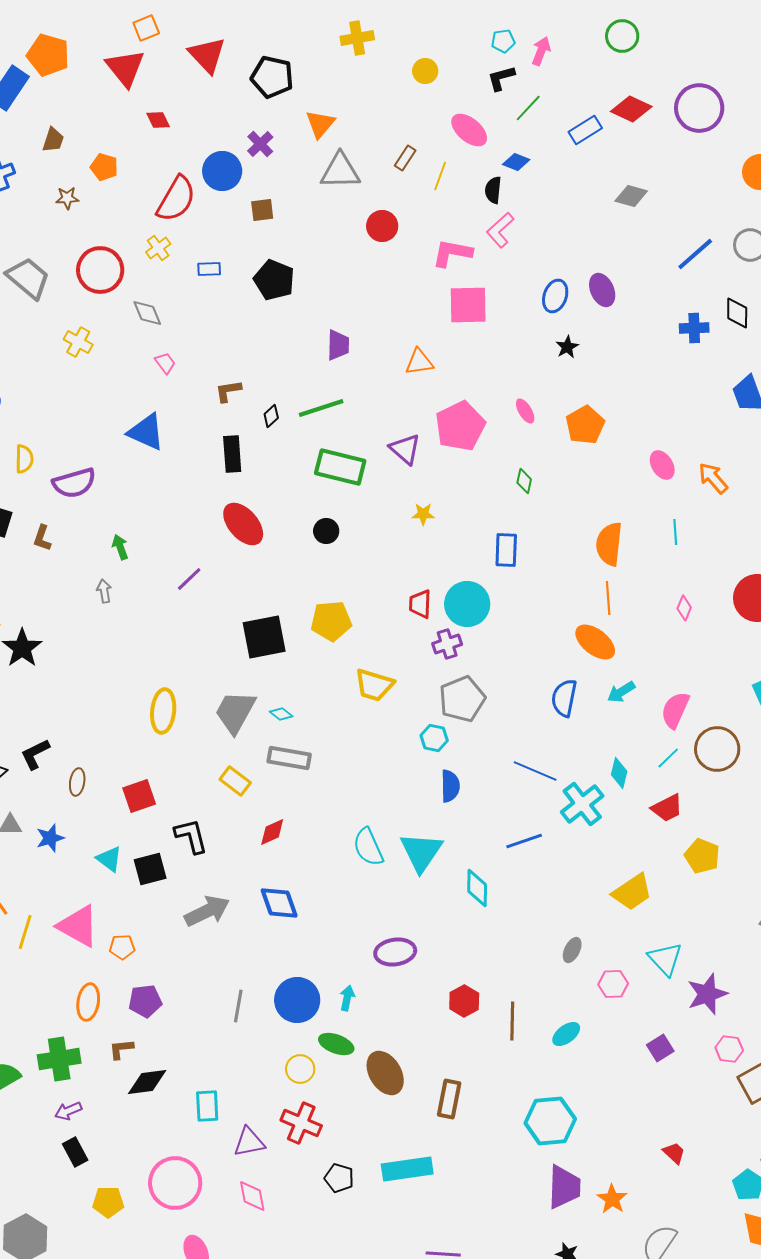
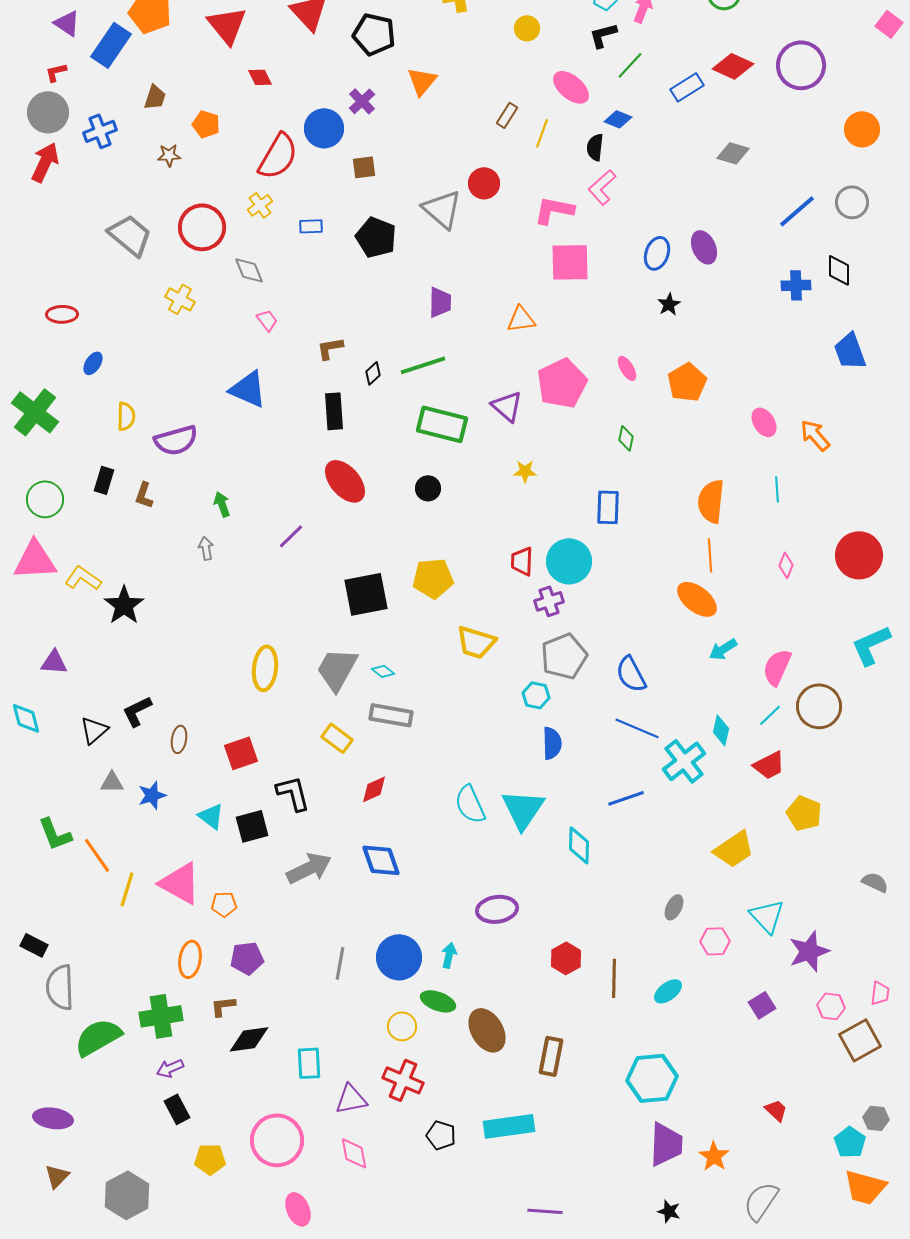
gray triangle: (340, 171) -> (442, 209), moved, turned 42
blue semicircle: (564, 698) -> (631, 674), moved, turned -39

